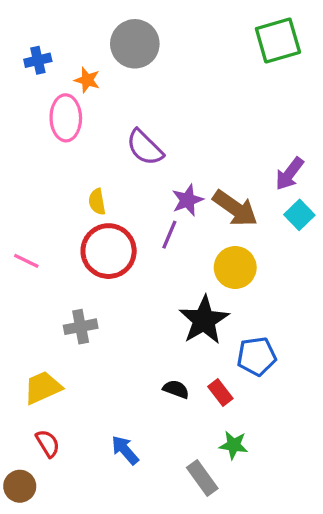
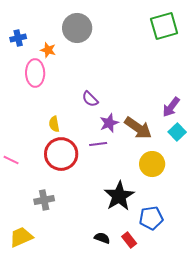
purple semicircle: (145, 147) -> (90, 99), moved, size x0.7
purple line: (169, 235) -> (98, 144), turned 60
yellow circle: (235, 267) -> (152, 164), moved

